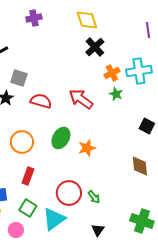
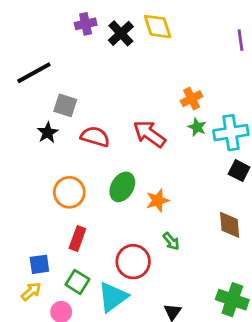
black cross: (95, 47) -> (121, 33), moved
cyan cross: (139, 71) -> (231, 133), moved
green arrow: (94, 197) -> (171, 241), moved

